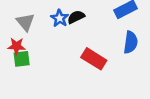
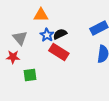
green square: (22, 59) -> (30, 75), moved
red rectangle: (94, 59) -> (59, 52), moved

